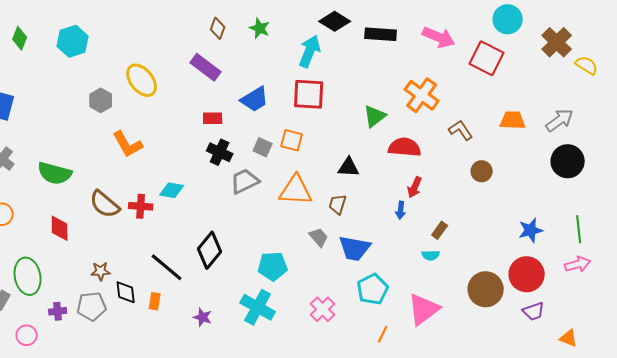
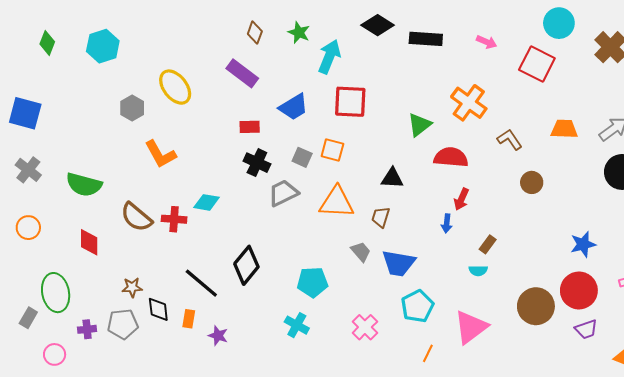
pink arrow: (439, 37) -> (487, 42), size x0.6
cyan arrow: (310, 51) -> (329, 57), moved
cyan cross: (258, 307) -> (297, 325), size x0.7
purple star: (203, 317) -> (218, 336), moved

